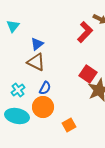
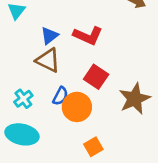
red L-shape: (85, 32) -> (88, 36), moved, turned 70
red square: (88, 74) -> (96, 77), moved
orange circle: (43, 107) -> (77, 107), moved

